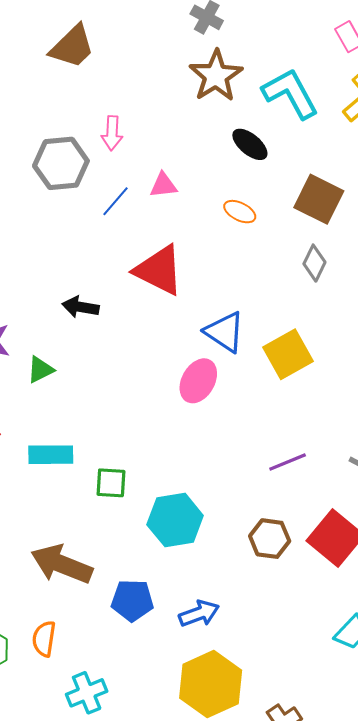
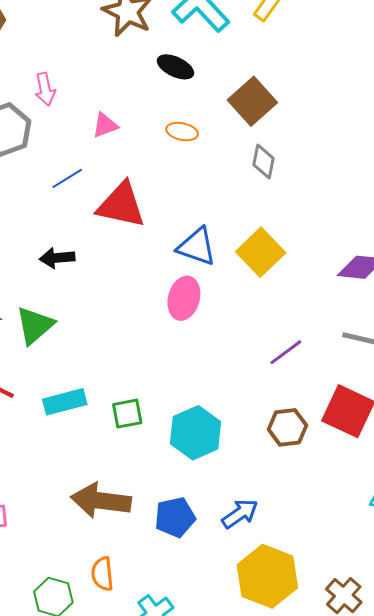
brown square: (319, 199) -> (252, 101), turned 36
blue line: (115, 201) -> (67, 178), moved, turned 32
green triangle: (40, 370) -> (35, 325), size x1.5

